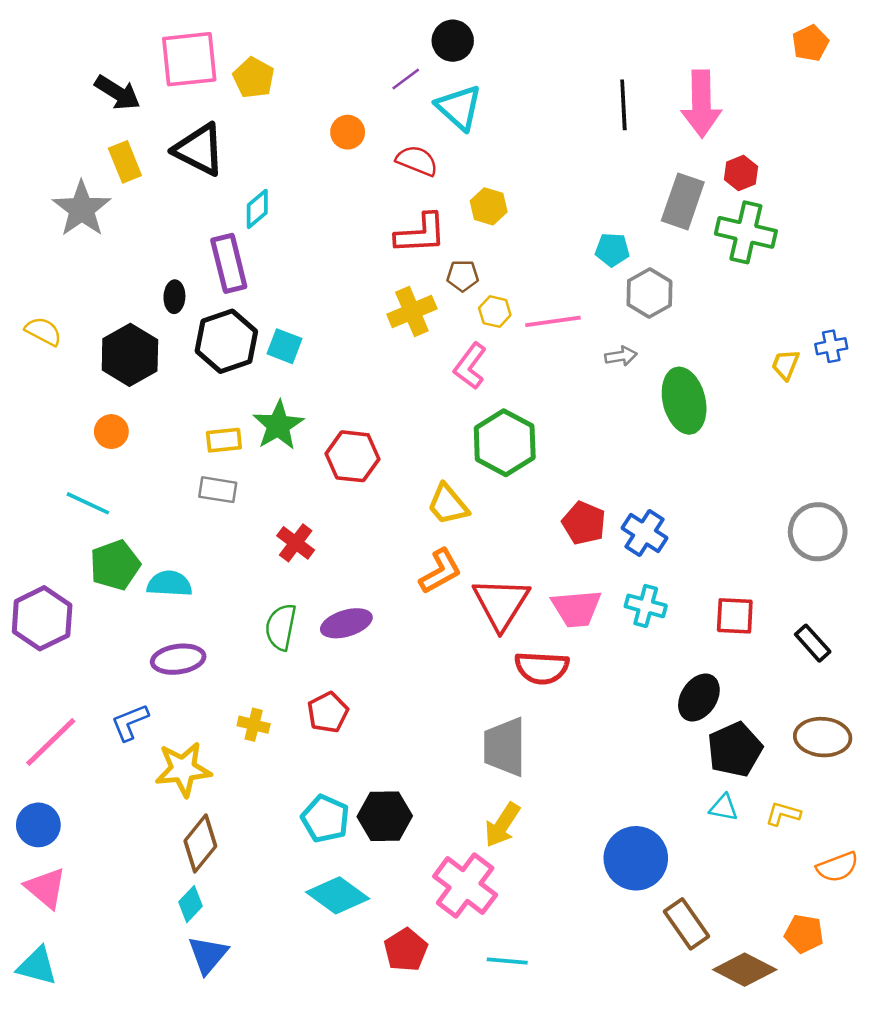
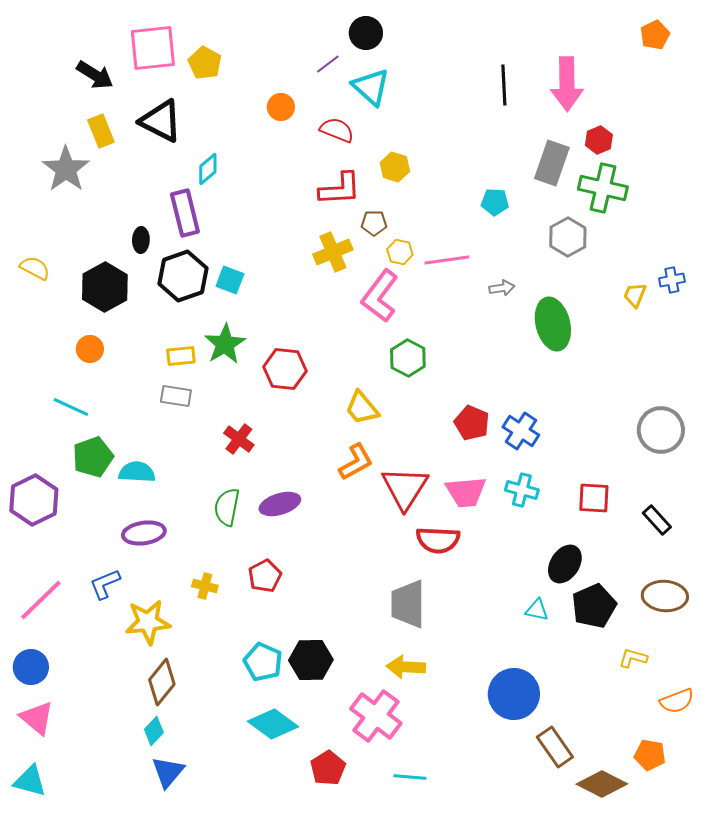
gray hexagon: (649, 293) -> (568, 237), moved
pink L-shape: (470, 366) -> (380, 296), size x1.4
green hexagon: (505, 443) -> (408, 358), size x0.7
cyan triangle: (724, 808) -> (537, 610), moved
yellow arrow: (502, 825) -> (406, 667), turned 60

